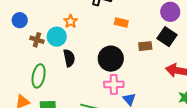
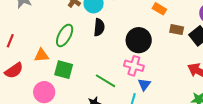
brown rectangle: (145, 46) -> (177, 30), moved

